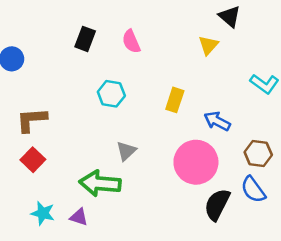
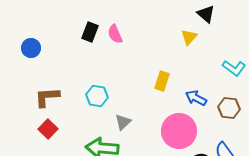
pink semicircle: (131, 41) -> (115, 34), moved
cyan hexagon: (111, 94) -> (97, 96), moved
brown hexagon: (258, 153) -> (229, 108), moved

